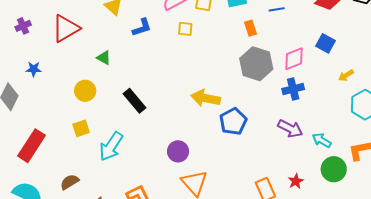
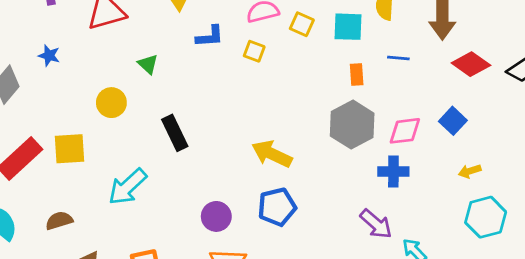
yellow square: (185, 29) -> (254, 51), moved
blue pentagon: (233, 121) -> (277, 207), moved
yellow square: (81, 128) -> (69, 149), moved, size x1.4

